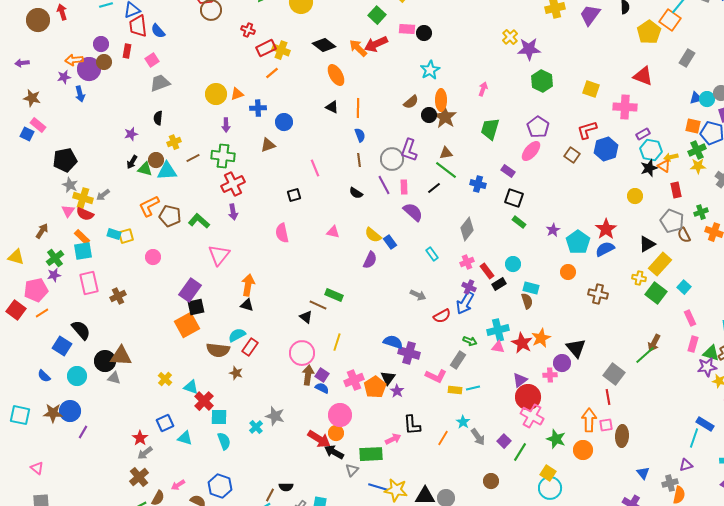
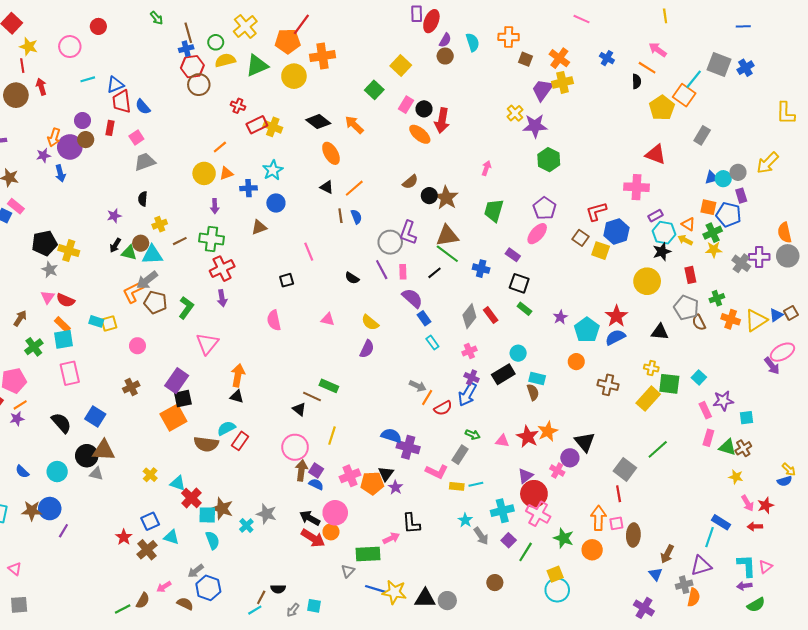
purple trapezoid: (590, 15) -> (542, 90), moved
pink rectangle: (407, 29) -> (406, 105), turned -63
red arrow: (376, 44) -> (442, 121), moved, turned -55
orange arrow: (74, 60) -> (54, 137), turned -66
cyan star: (430, 70) -> (273, 170), moved
orange line: (272, 73) -> (220, 147), moved
yellow square: (591, 89) -> (601, 251), moved
orange ellipse: (441, 100) -> (420, 134), moved, turned -50
orange line: (358, 108) -> (354, 188), turned 48
brown triangle: (446, 153) -> (447, 236), size x1.6
yellow arrow: (671, 157) -> (685, 240), turned 40
brown line: (359, 160) -> (340, 216), moved
orange triangle: (664, 166) -> (688, 224), moved
gray arrow: (103, 195) -> (147, 280), moved, size x1.5
yellow circle: (635, 196) -> (647, 281), size x1.6
yellow cross: (83, 198) -> (69, 251), moved
green L-shape: (199, 221) -> (186, 308), turned 85
blue rectangle: (390, 242) -> (424, 318), moved
black triangle: (647, 244) -> (660, 332), turned 36
yellow rectangle: (660, 264) -> (648, 399), moved
red rectangle: (487, 271) -> (491, 315), moved
purple star: (54, 275) -> (17, 419), moved
black rectangle: (499, 284) -> (503, 374), size x1.5
green square: (656, 293) -> (669, 384), turned -30
brown cross: (118, 296) -> (131, 387), moved
cyan cross: (498, 330) -> (502, 511), moved
brown arrow: (654, 343) -> (667, 554), moved
blue square: (62, 346) -> (95, 417), moved
purple star: (707, 367) -> (723, 401), moved
brown star: (236, 373) -> (222, 509), moved, size x1.5
pink cross: (550, 375) -> (557, 470), turned 32
orange pentagon: (375, 387) -> (372, 483), turned 30
orange line: (443, 438) -> (427, 398), moved
black arrow: (334, 452) -> (310, 518), moved
gray arrow: (145, 453) -> (196, 571), moved
purple triangle: (686, 465) -> (701, 566), size x1.5
yellow square: (548, 473) -> (555, 574), turned 35
brown cross: (139, 477) -> (147, 550), moved

